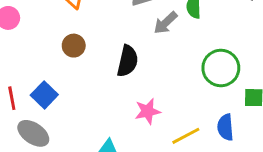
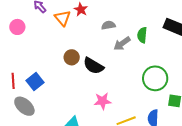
brown circle: (74, 46) -> (72, 57), moved
black semicircle: (128, 61) -> (93, 66), turned 100

